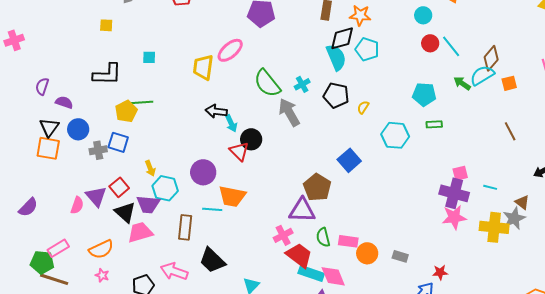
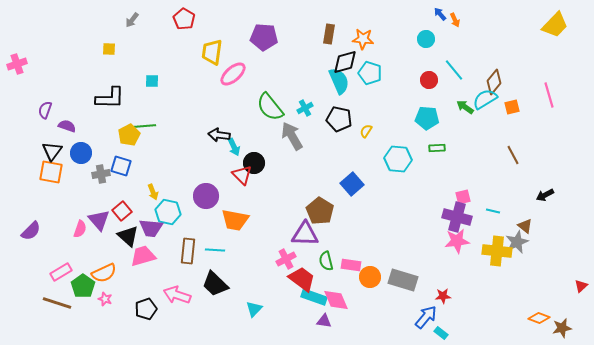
red circle: (430, 43) -> (429, 80), moved
yellow trapezoid: (203, 67) -> (212, 52), moved
cyan line: (212, 209) -> (215, 250), moved
gray rectangle: (400, 256) -> (403, 280), size x1.8
green pentagon: (42, 262) -> (83, 286), moved, turned 30

